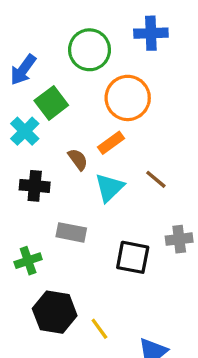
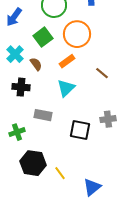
green square: (51, 103) -> (43, 37), moved
brown semicircle: (78, 159) -> (36, 64), moved
brown line: (156, 179) -> (102, 73), moved

